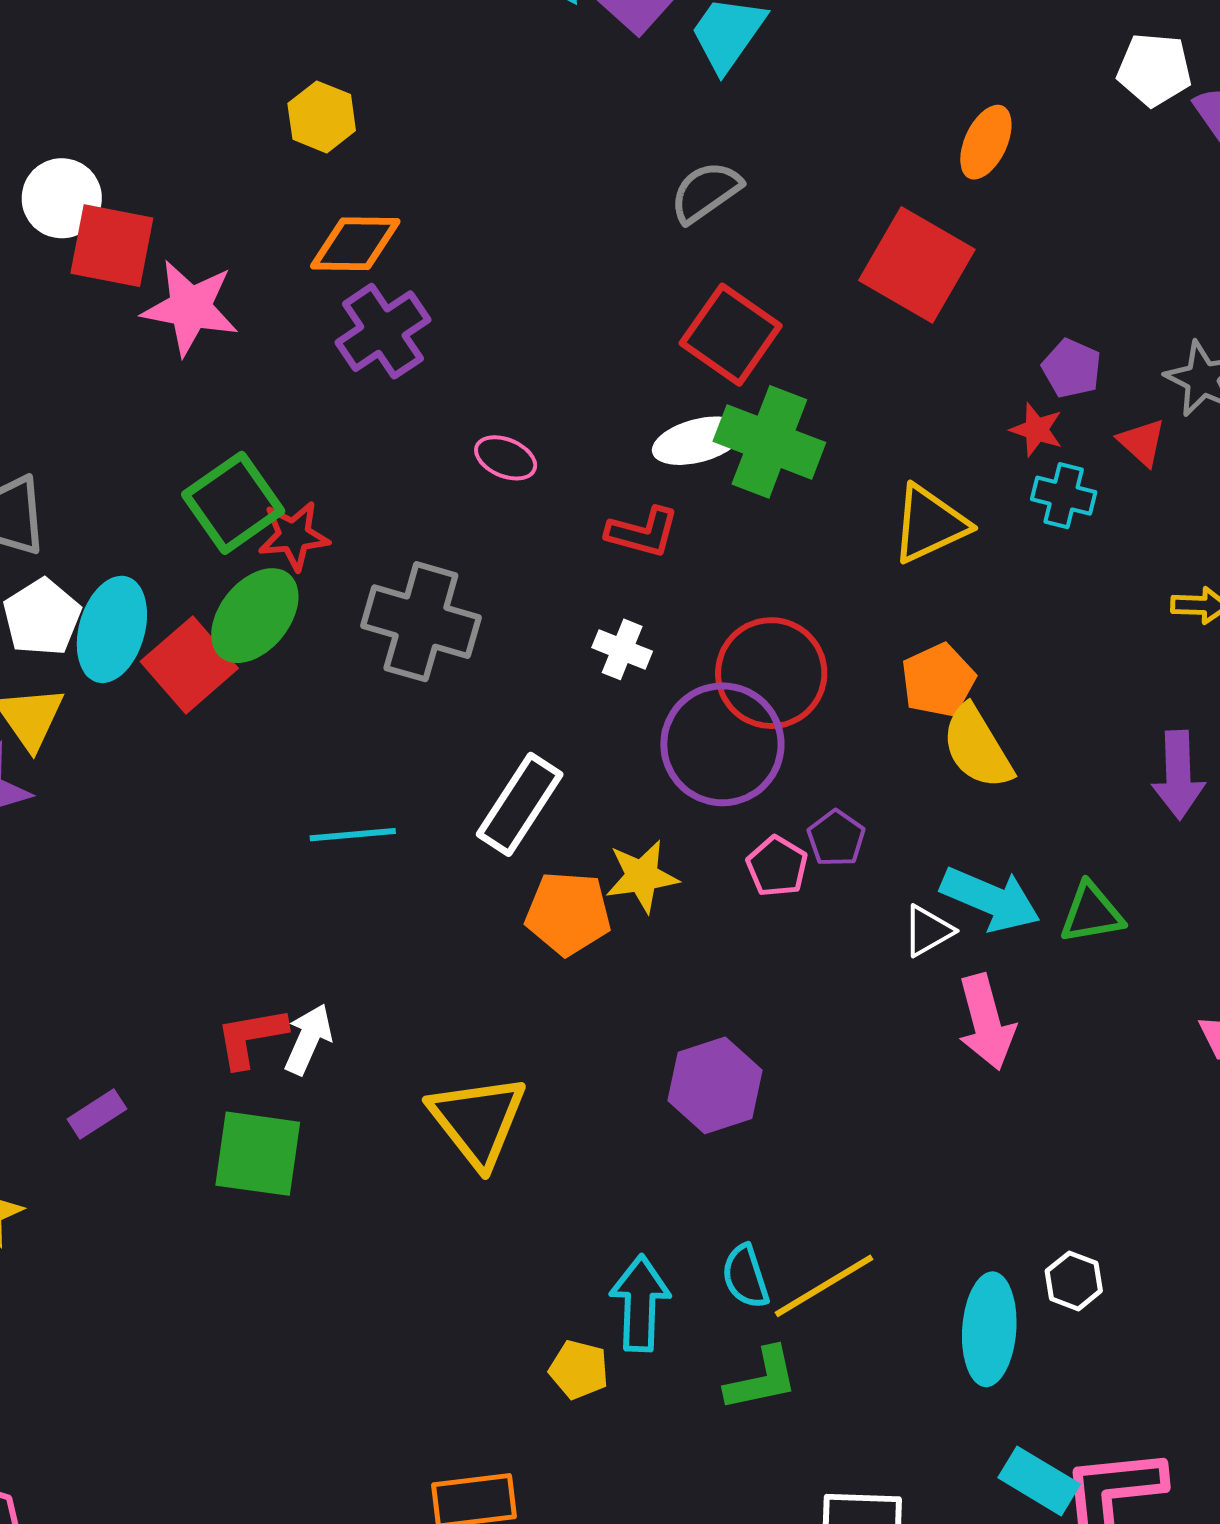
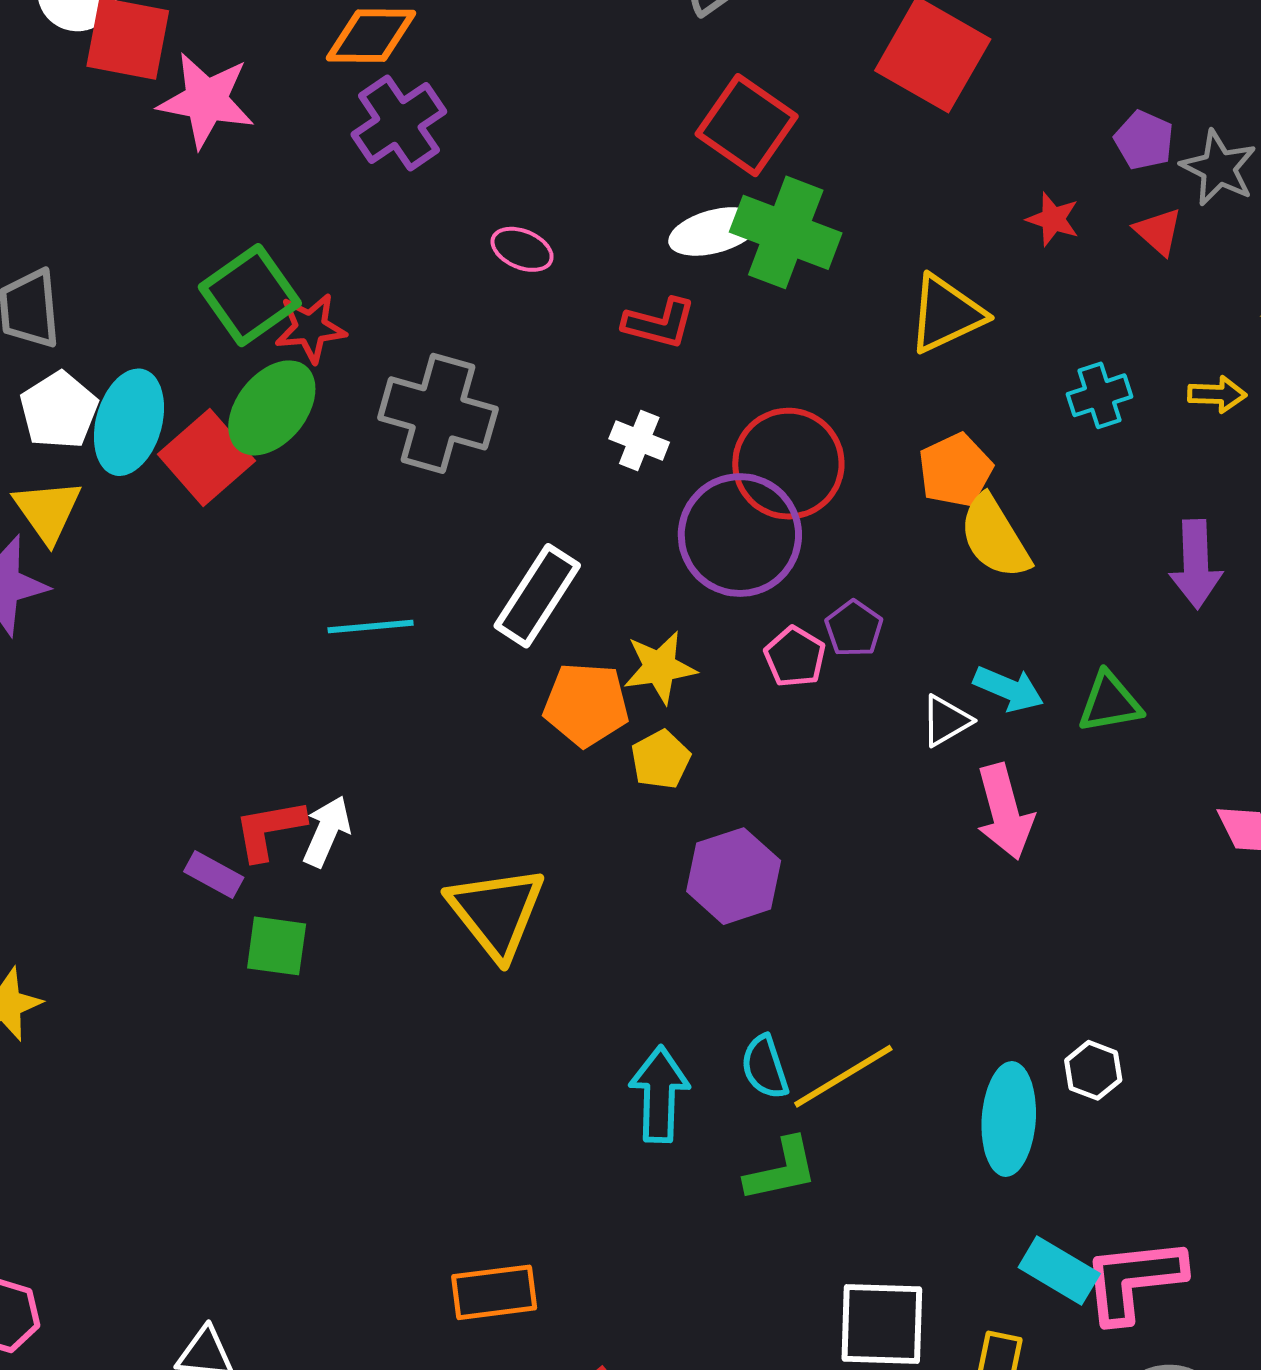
purple pentagon: (1072, 368) -> (1144, 140), moved
cyan cross: (1064, 496) -> (1100, 395), moved, turned -32
cyan arrow: (991, 899) -> (1009, 689), size x0.7
purple rectangle: (97, 1114) -> (214, 875), moved, turned 62
green square: (258, 1154) -> (277, 946), size x0.7
yellow pentagon: (579, 1370) -> (661, 760), moved, turned 30

